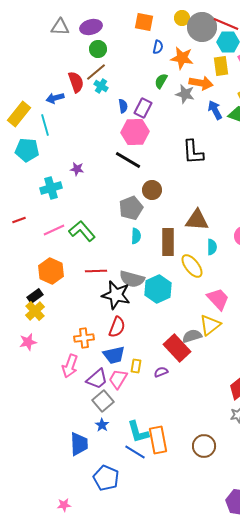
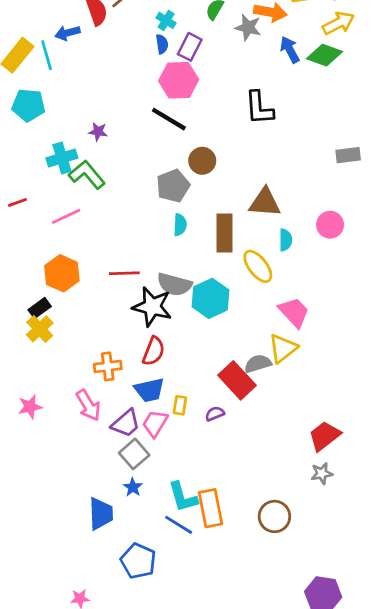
cyan cross: (101, 86) -> (166, 20), moved
cyan line: (45, 125) -> (47, 55), moved
green L-shape: (82, 231) -> (87, 175), moved
pink star: (28, 342) -> (30, 407), moved
pink arrow: (70, 366) -> (88, 405), turned -50

